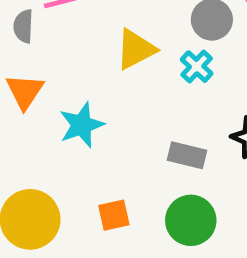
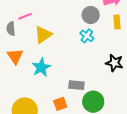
yellow triangle: (136, 49) -> (43, 35), moved
gray rectangle: (187, 155) -> (76, 85), moved

